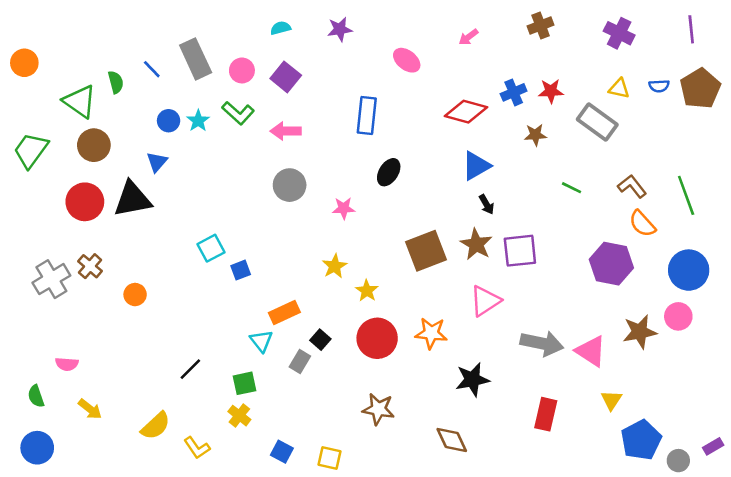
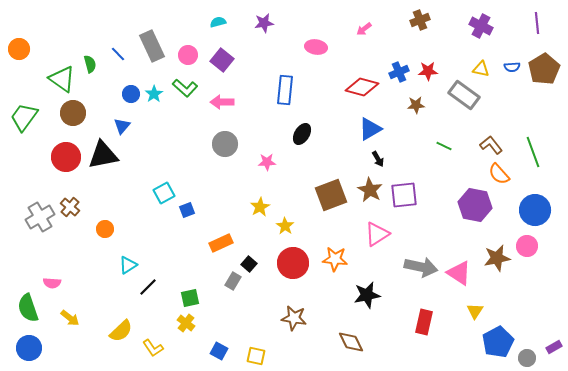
pink ellipse: (407, 60) -> (316, 47), turned -30
cyan triangle: (261, 341) -> (128, 265), moved, turned 36
green semicircle: (36, 396) -> (28, 308), size x1.6

